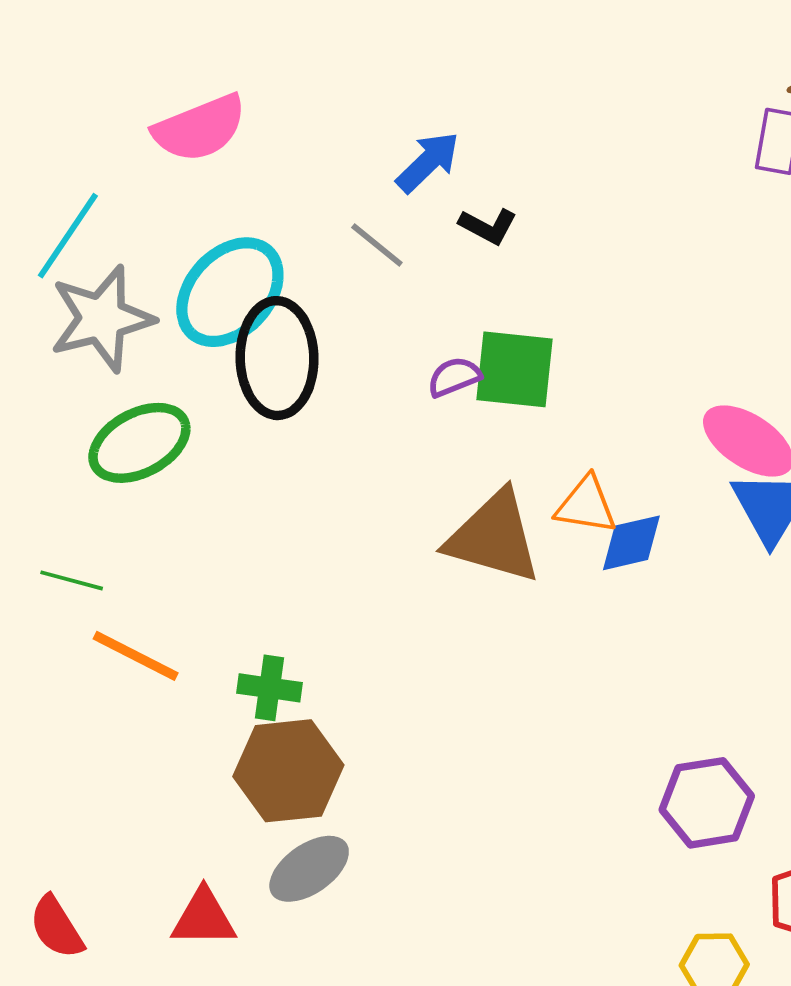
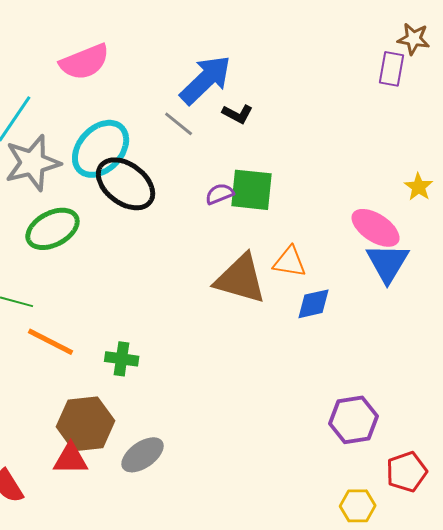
blue arrow: (428, 162) -> (206, 80), size x1.5
black ellipse: (277, 358) -> (126, 184), turned -52
blue diamond: (631, 543) -> (314, 304), moved
brown hexagon: (288, 771) -> (86, 424), moved
red triangle: (204, 918) -> (71, 459), moved

